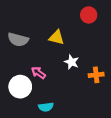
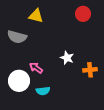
yellow triangle: (57, 37) -> (36, 16), moved
cyan semicircle: (46, 107) -> (43, 91), moved

